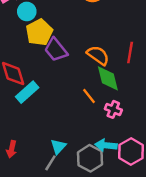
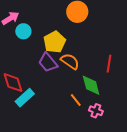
yellow pentagon: (39, 32) -> (55, 42), moved
orange semicircle: (98, 55) -> (70, 61), moved

